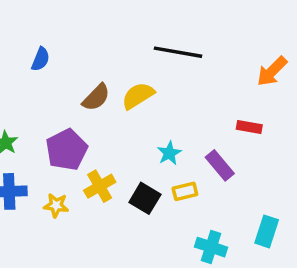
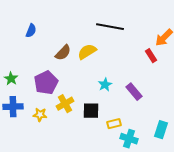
red rectangle: (249, 127) -> (151, 56), moved, turned 48
yellow rectangle: (185, 191) -> (114, 124), moved
black square: (145, 198) -> (91, 111), turned -30

